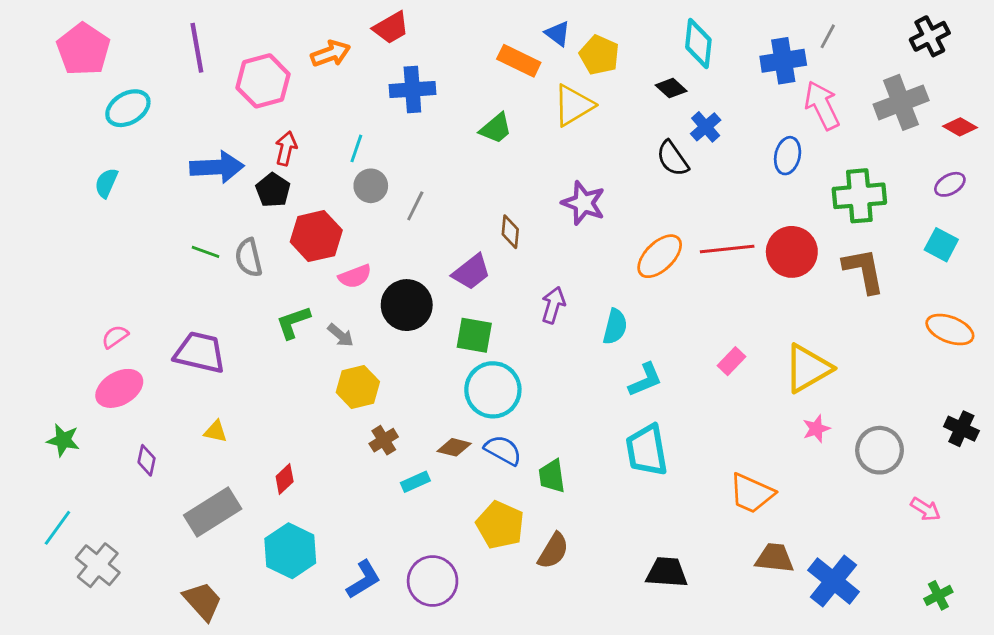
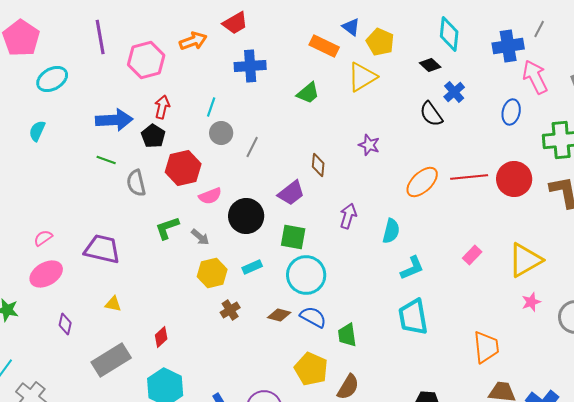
purple star: (583, 203) -> (369, 145), size x0.7
green line: (205, 252) -> (106, 160), moved
cyan rectangle: (415, 482) -> (252, 267), moved
orange trapezoid: (752, 493) -> (486, 347), turned -120

